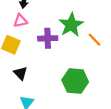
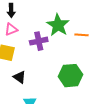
orange line: (94, 40) -> (81, 35), turned -32

